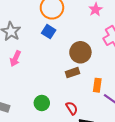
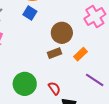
orange rectangle: (97, 85) -> (81, 54), moved, turned 40
green circle: (42, 103) -> (25, 84), size x1.5

